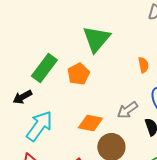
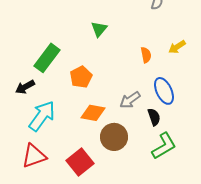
green triangle: (96, 39) -> (99, 29), size x0.6
orange pentagon: (78, 74) -> (81, 77), moved

